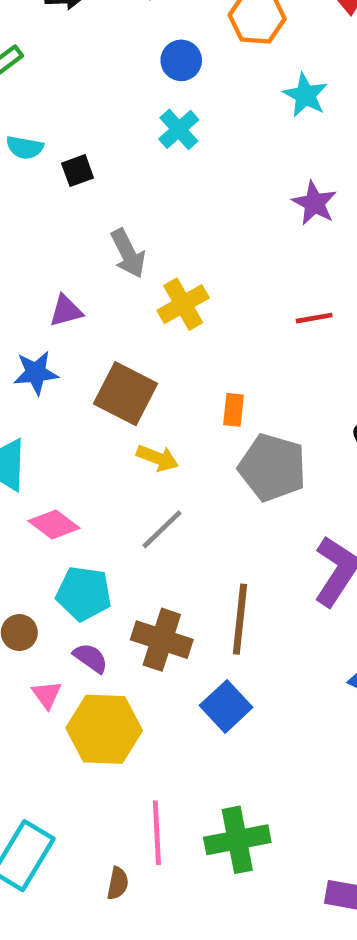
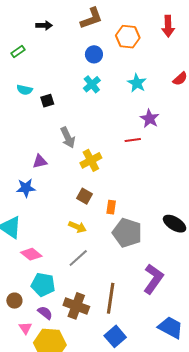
cyan star: (305, 95) -> (137, 83), moved
red line: (314, 318) -> (133, 140), moved
brown square: (125, 394) -> (85, 196), moved, size x0.6
blue square: (226, 706) -> (115, 336), moved

